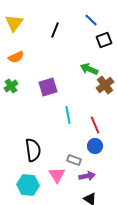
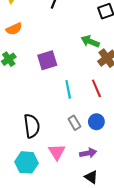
red line: (95, 125) -> (96, 88), moved
gray rectangle: (74, 160) -> (74, 123), moved, turned 40

